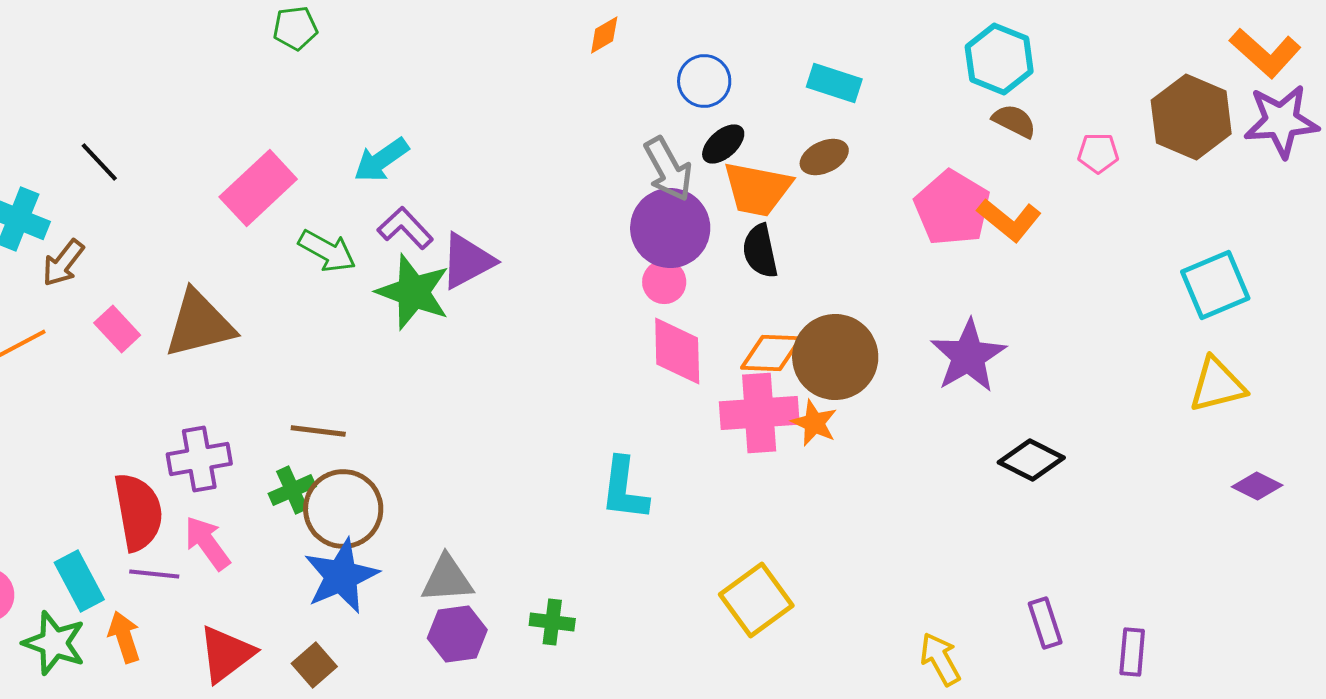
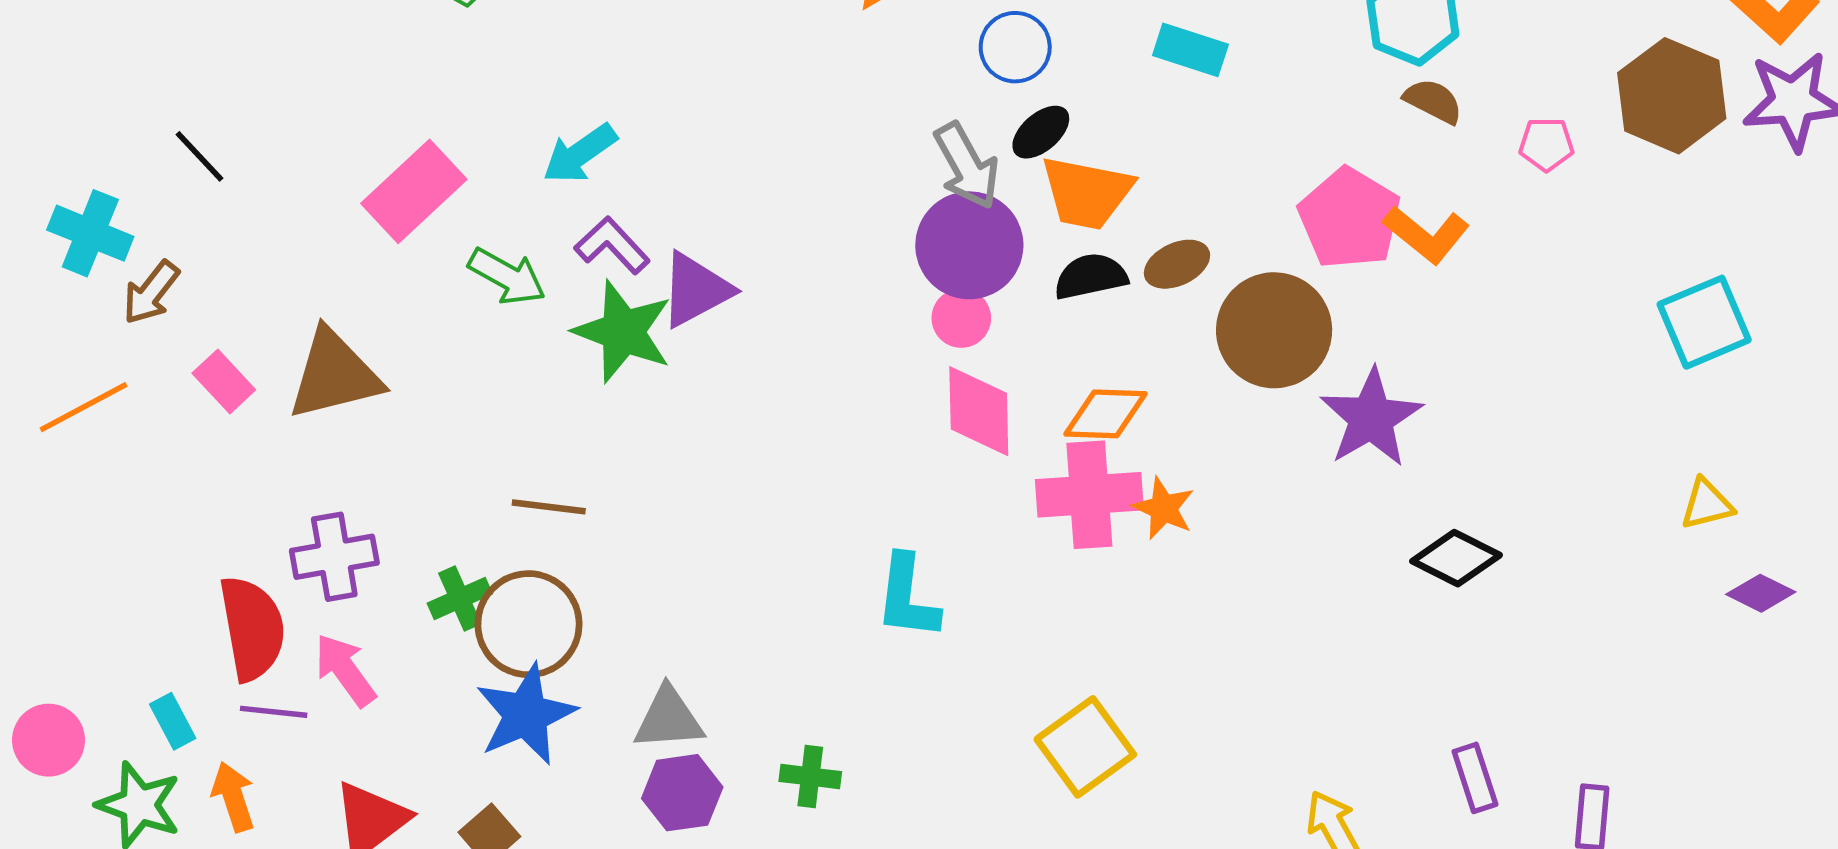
brown ellipse: (824, 157) -> (1177, 264), moved
black semicircle: (760, 251) -> (1091, 276), turned 90
brown circle: (835, 357) -> (1274, 330), moved
yellow triangle: (1217, 385) -> (1707, 504), moved, size x0.7
brown line: (318, 431) -> (549, 507), moved
cyan rectangle: (79, 581) -> (173, 721), size x0.7

